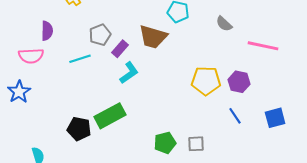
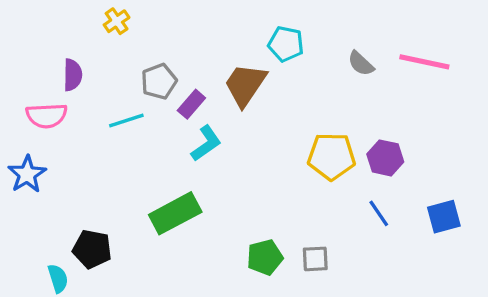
brown trapezoid: (153, 37) -> (245, 85), turned 108
pink line: (263, 46) -> (424, 62), moved
black pentagon: (79, 129) -> (92, 249), moved

